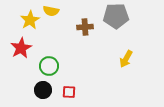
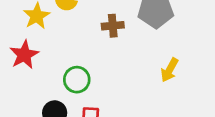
green circle: (49, 66) -> (77, 80), moved

